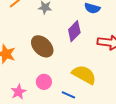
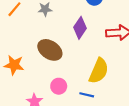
yellow semicircle: (84, 75) -> (99, 71), turned 95

